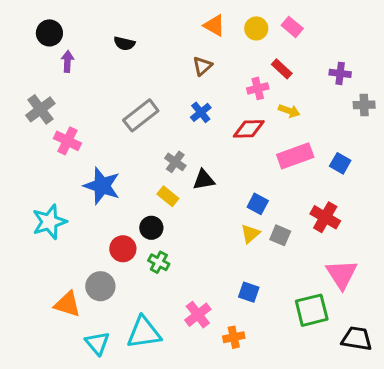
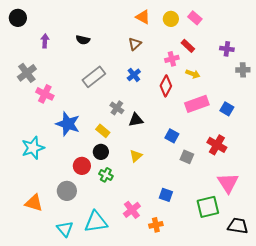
black circle: (49, 33) -> (18, 18), moved
black semicircle: (124, 43) -> (83, 40), moved
red diamond: (249, 129) -> (166, 86), turned -60
yellow rectangle: (168, 196) -> (103, 131), moved
yellow triangle: (250, 234) -> (136, 156), moved
orange triangle: (67, 304) -> (34, 203), moved

